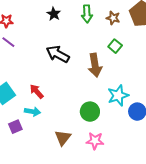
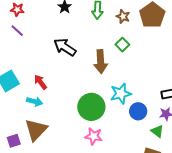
green circle: (90, 112) -> (91, 107), size x1.4
purple square: (15, 127) -> (14, 141), moved
brown triangle: (63, 138) -> (36, 130), moved, size x1.4

